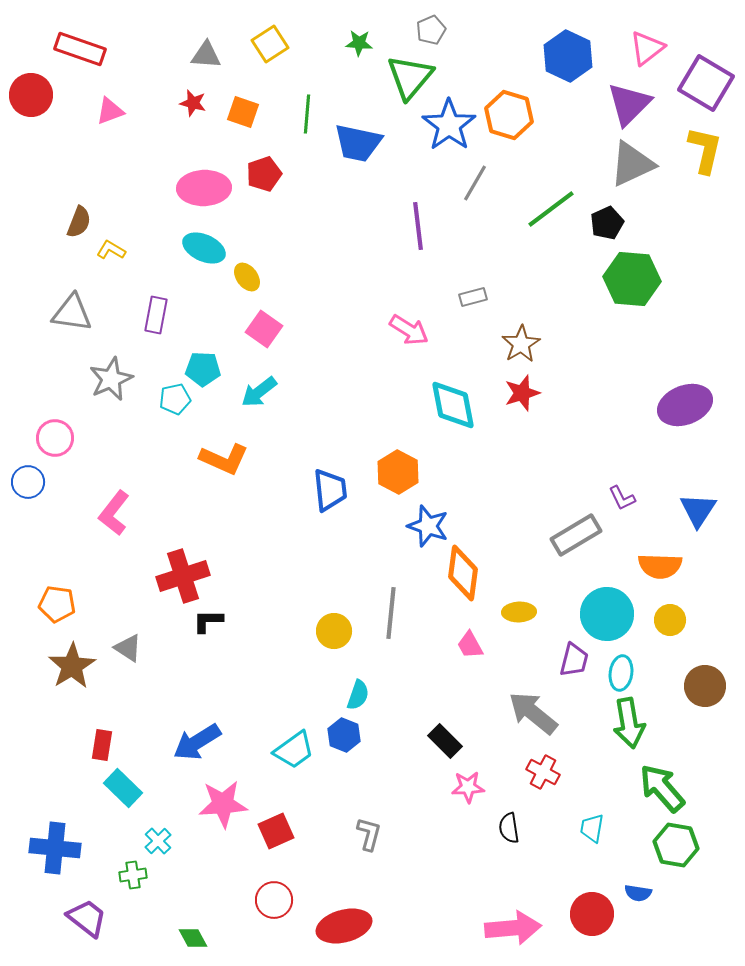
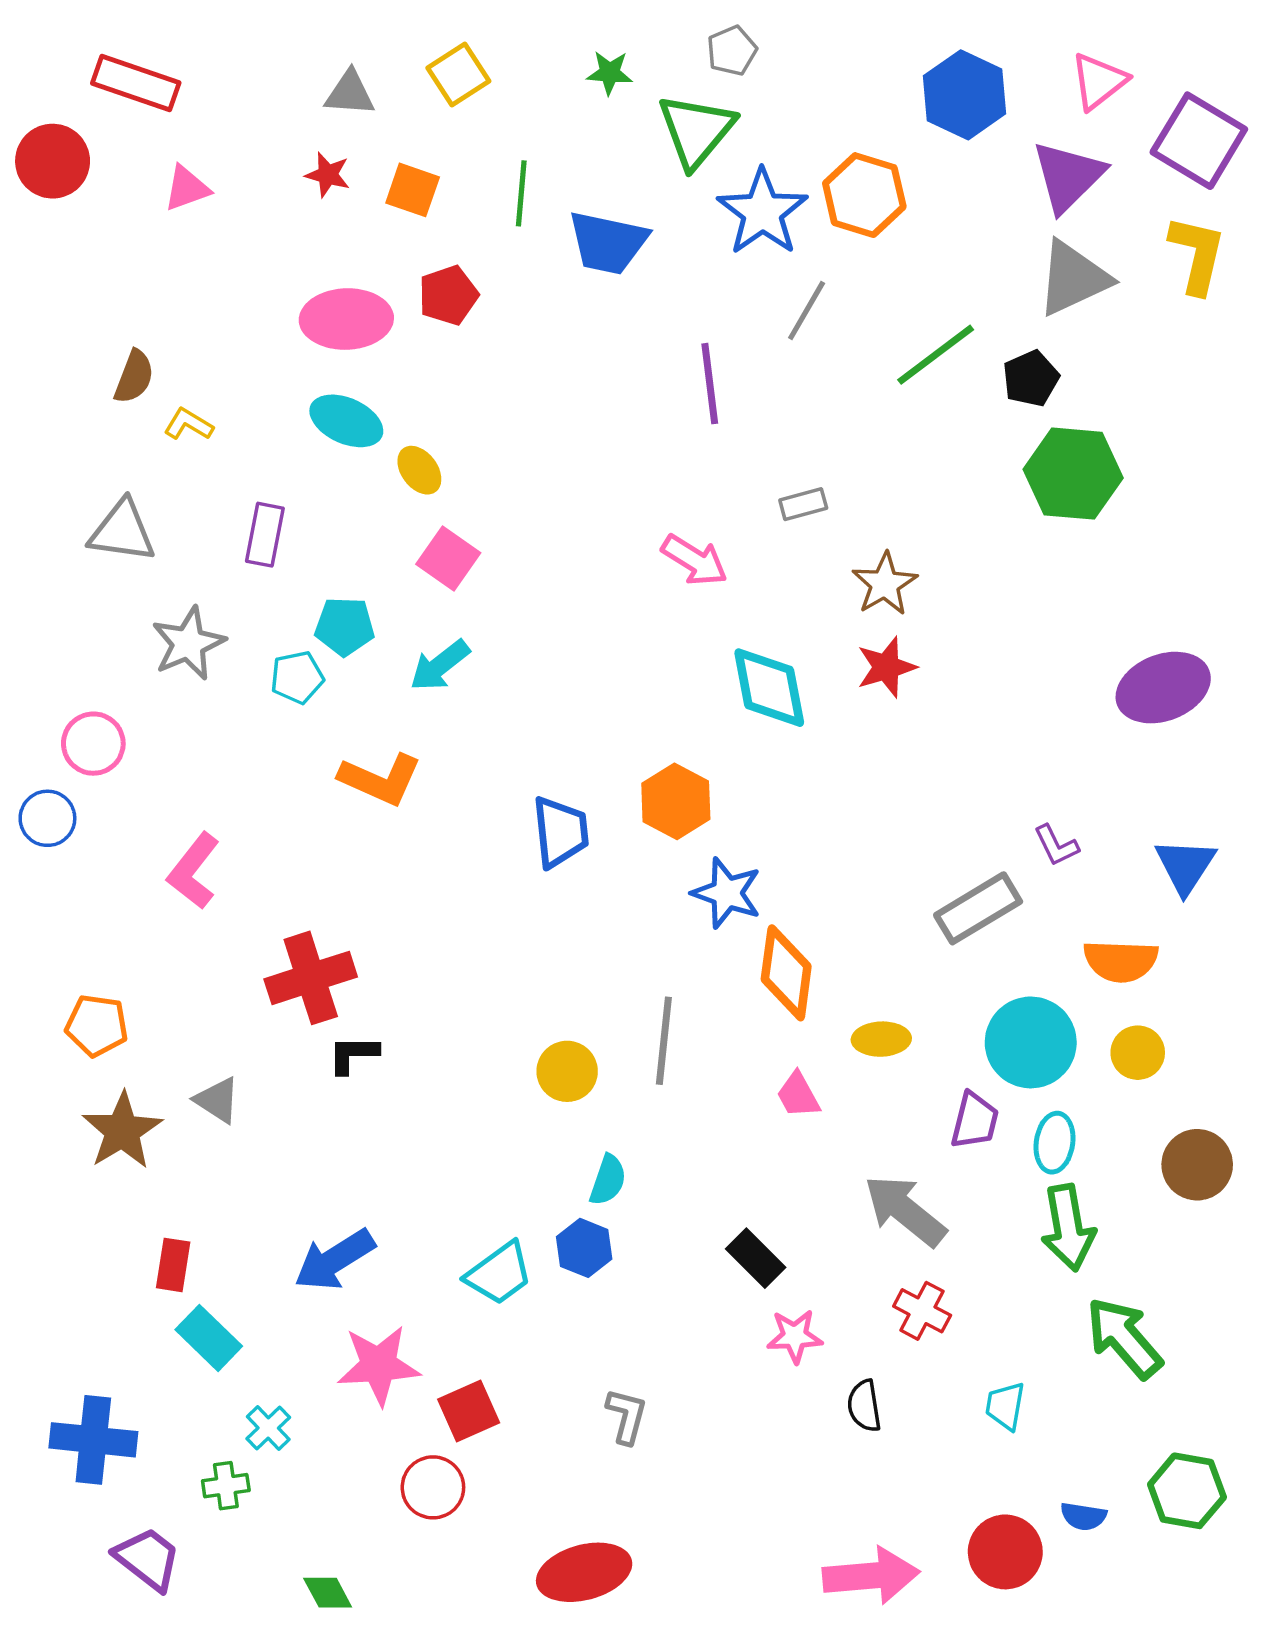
green hexagon: (676, 845) -> (1187, 1491), moved
red circle: (274, 900) -> (433, 1487), moved

